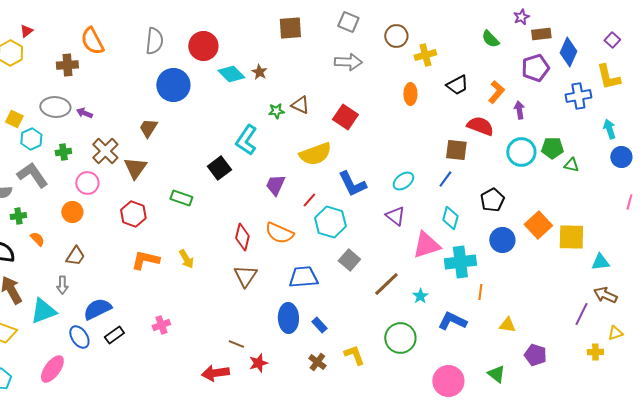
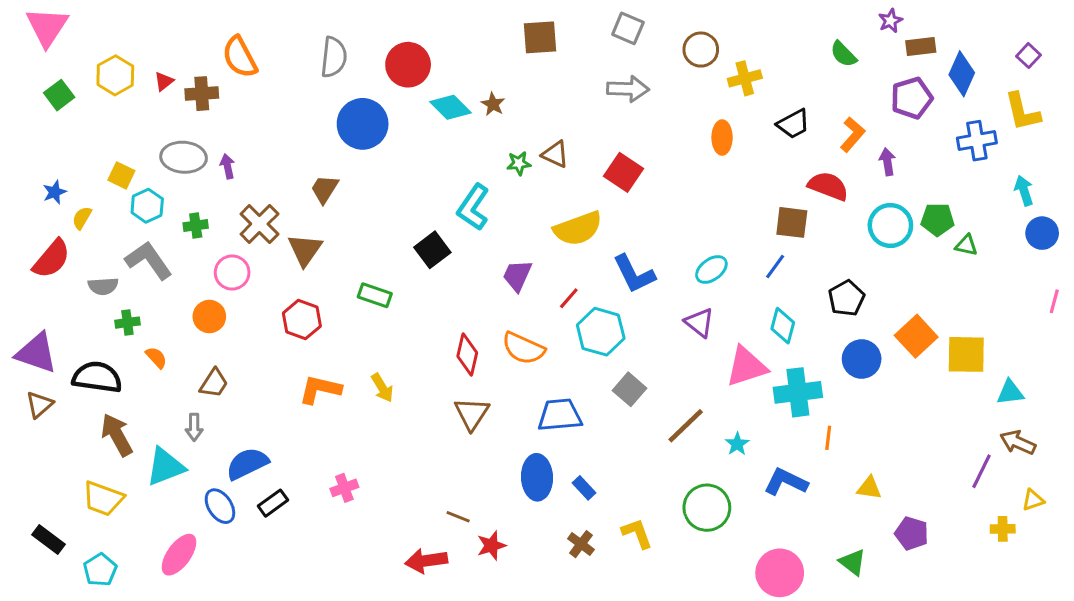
red triangle: (26, 31) -> (164, 81), moved
purple arrow: (84, 113) -> (228, 166), turned 56

